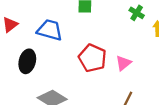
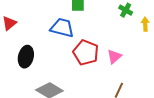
blue trapezoid: (50, 30) -> (62, 28), moved

